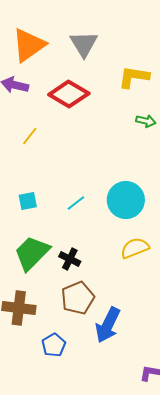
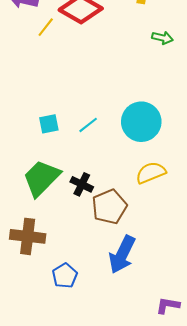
yellow line: (30, 136) -> (46, 27), moved
cyan square: (28, 201) -> (49, 124), moved
brown pentagon: (78, 298) -> (109, 207), moved

